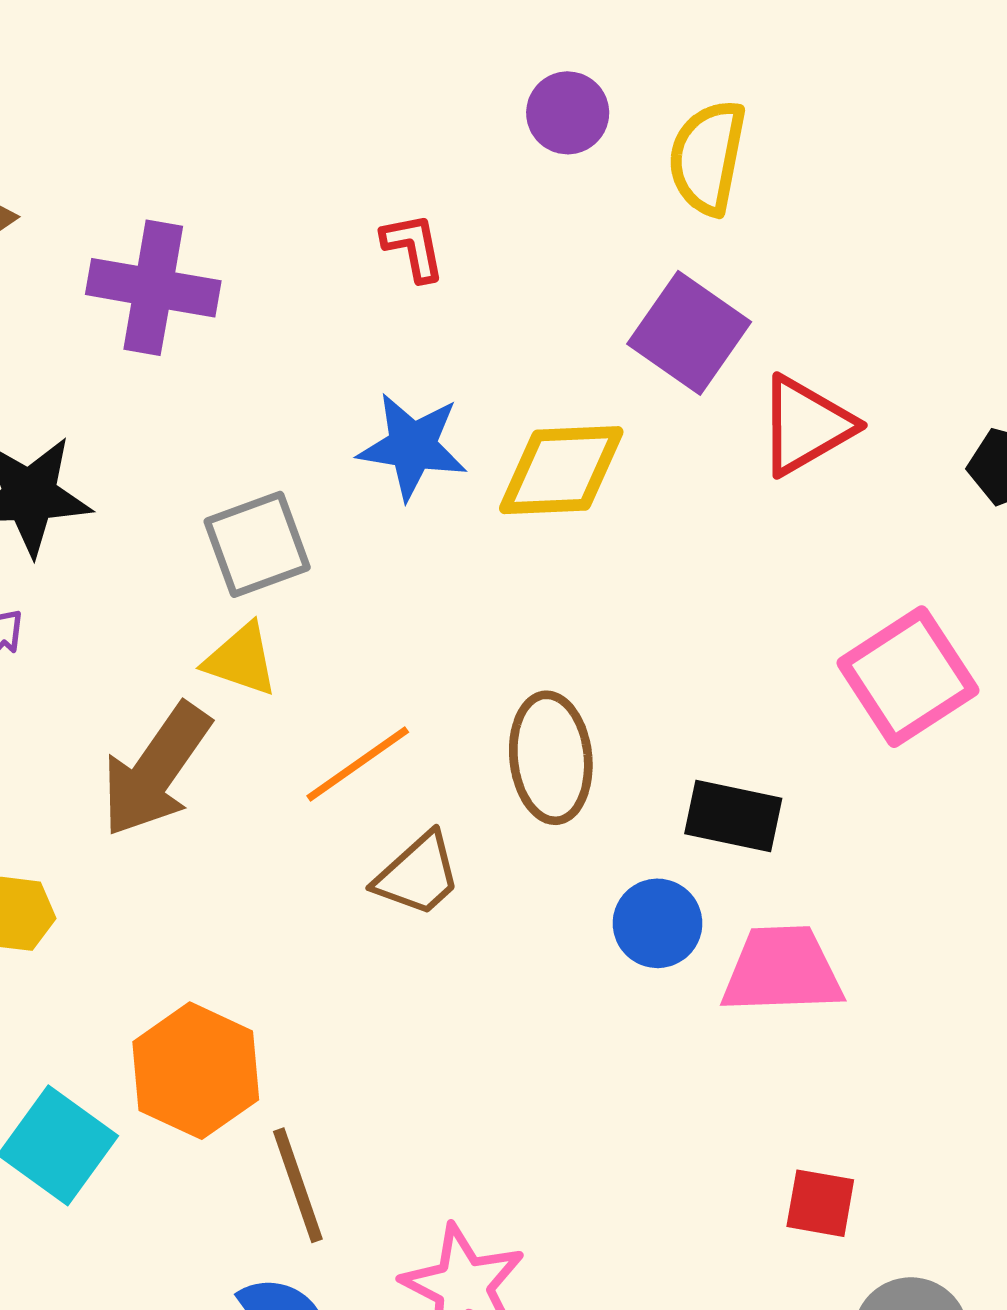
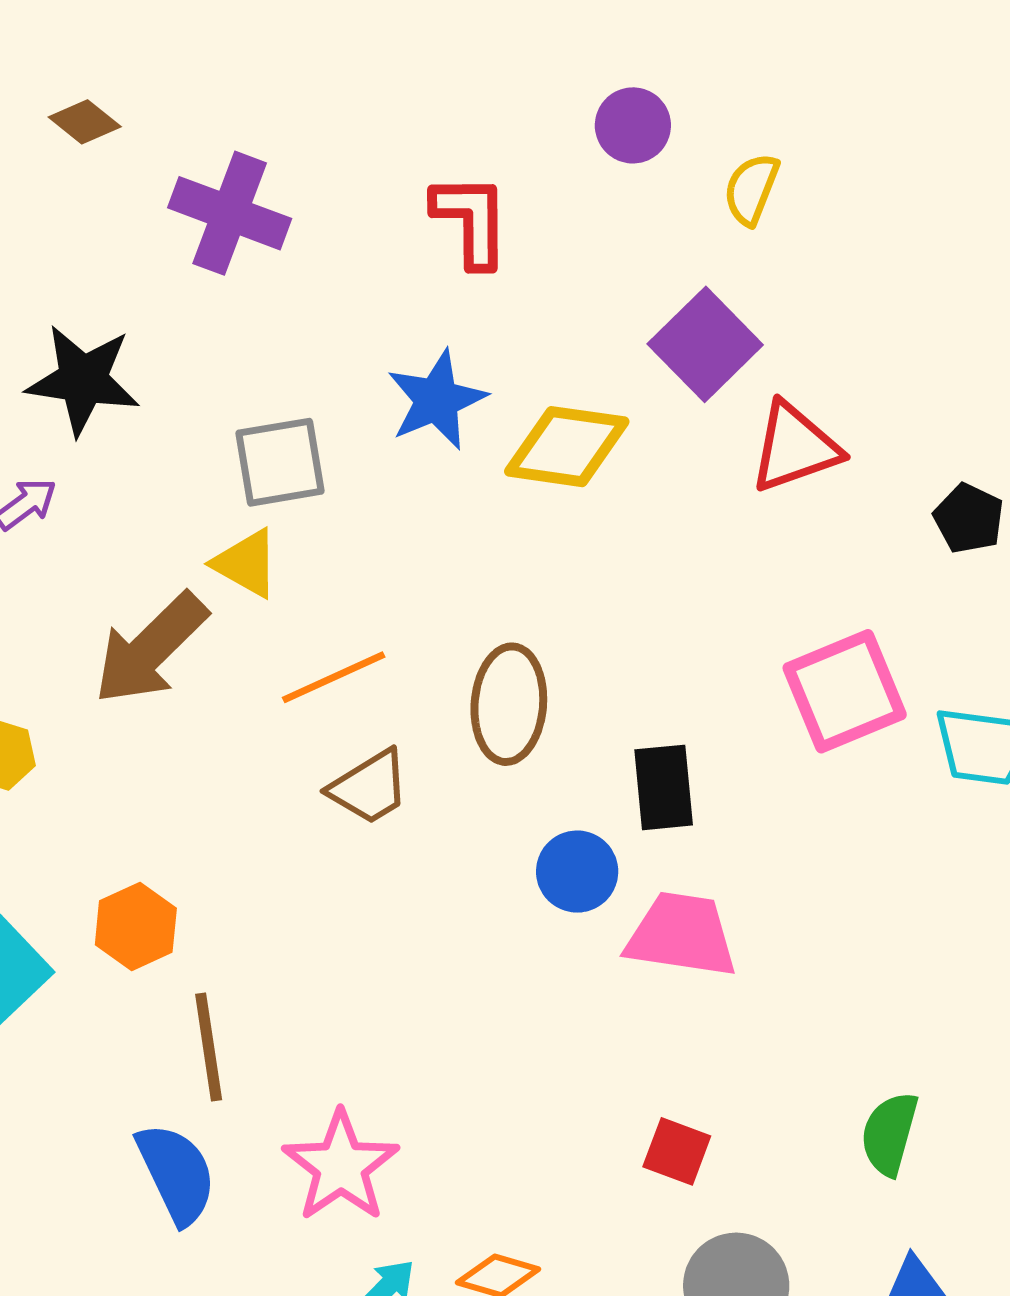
yellow semicircle: (707, 157) -> (751, 189), size x0.7
red L-shape: (413, 247) -> (471, 220), size x1.5
blue star: (412, 446) -> (437, 400), turned 30
black rectangle: (733, 816) -> (664, 787), turned 62
orange hexagon: (196, 1071) -> (136, 926), size x0.7

